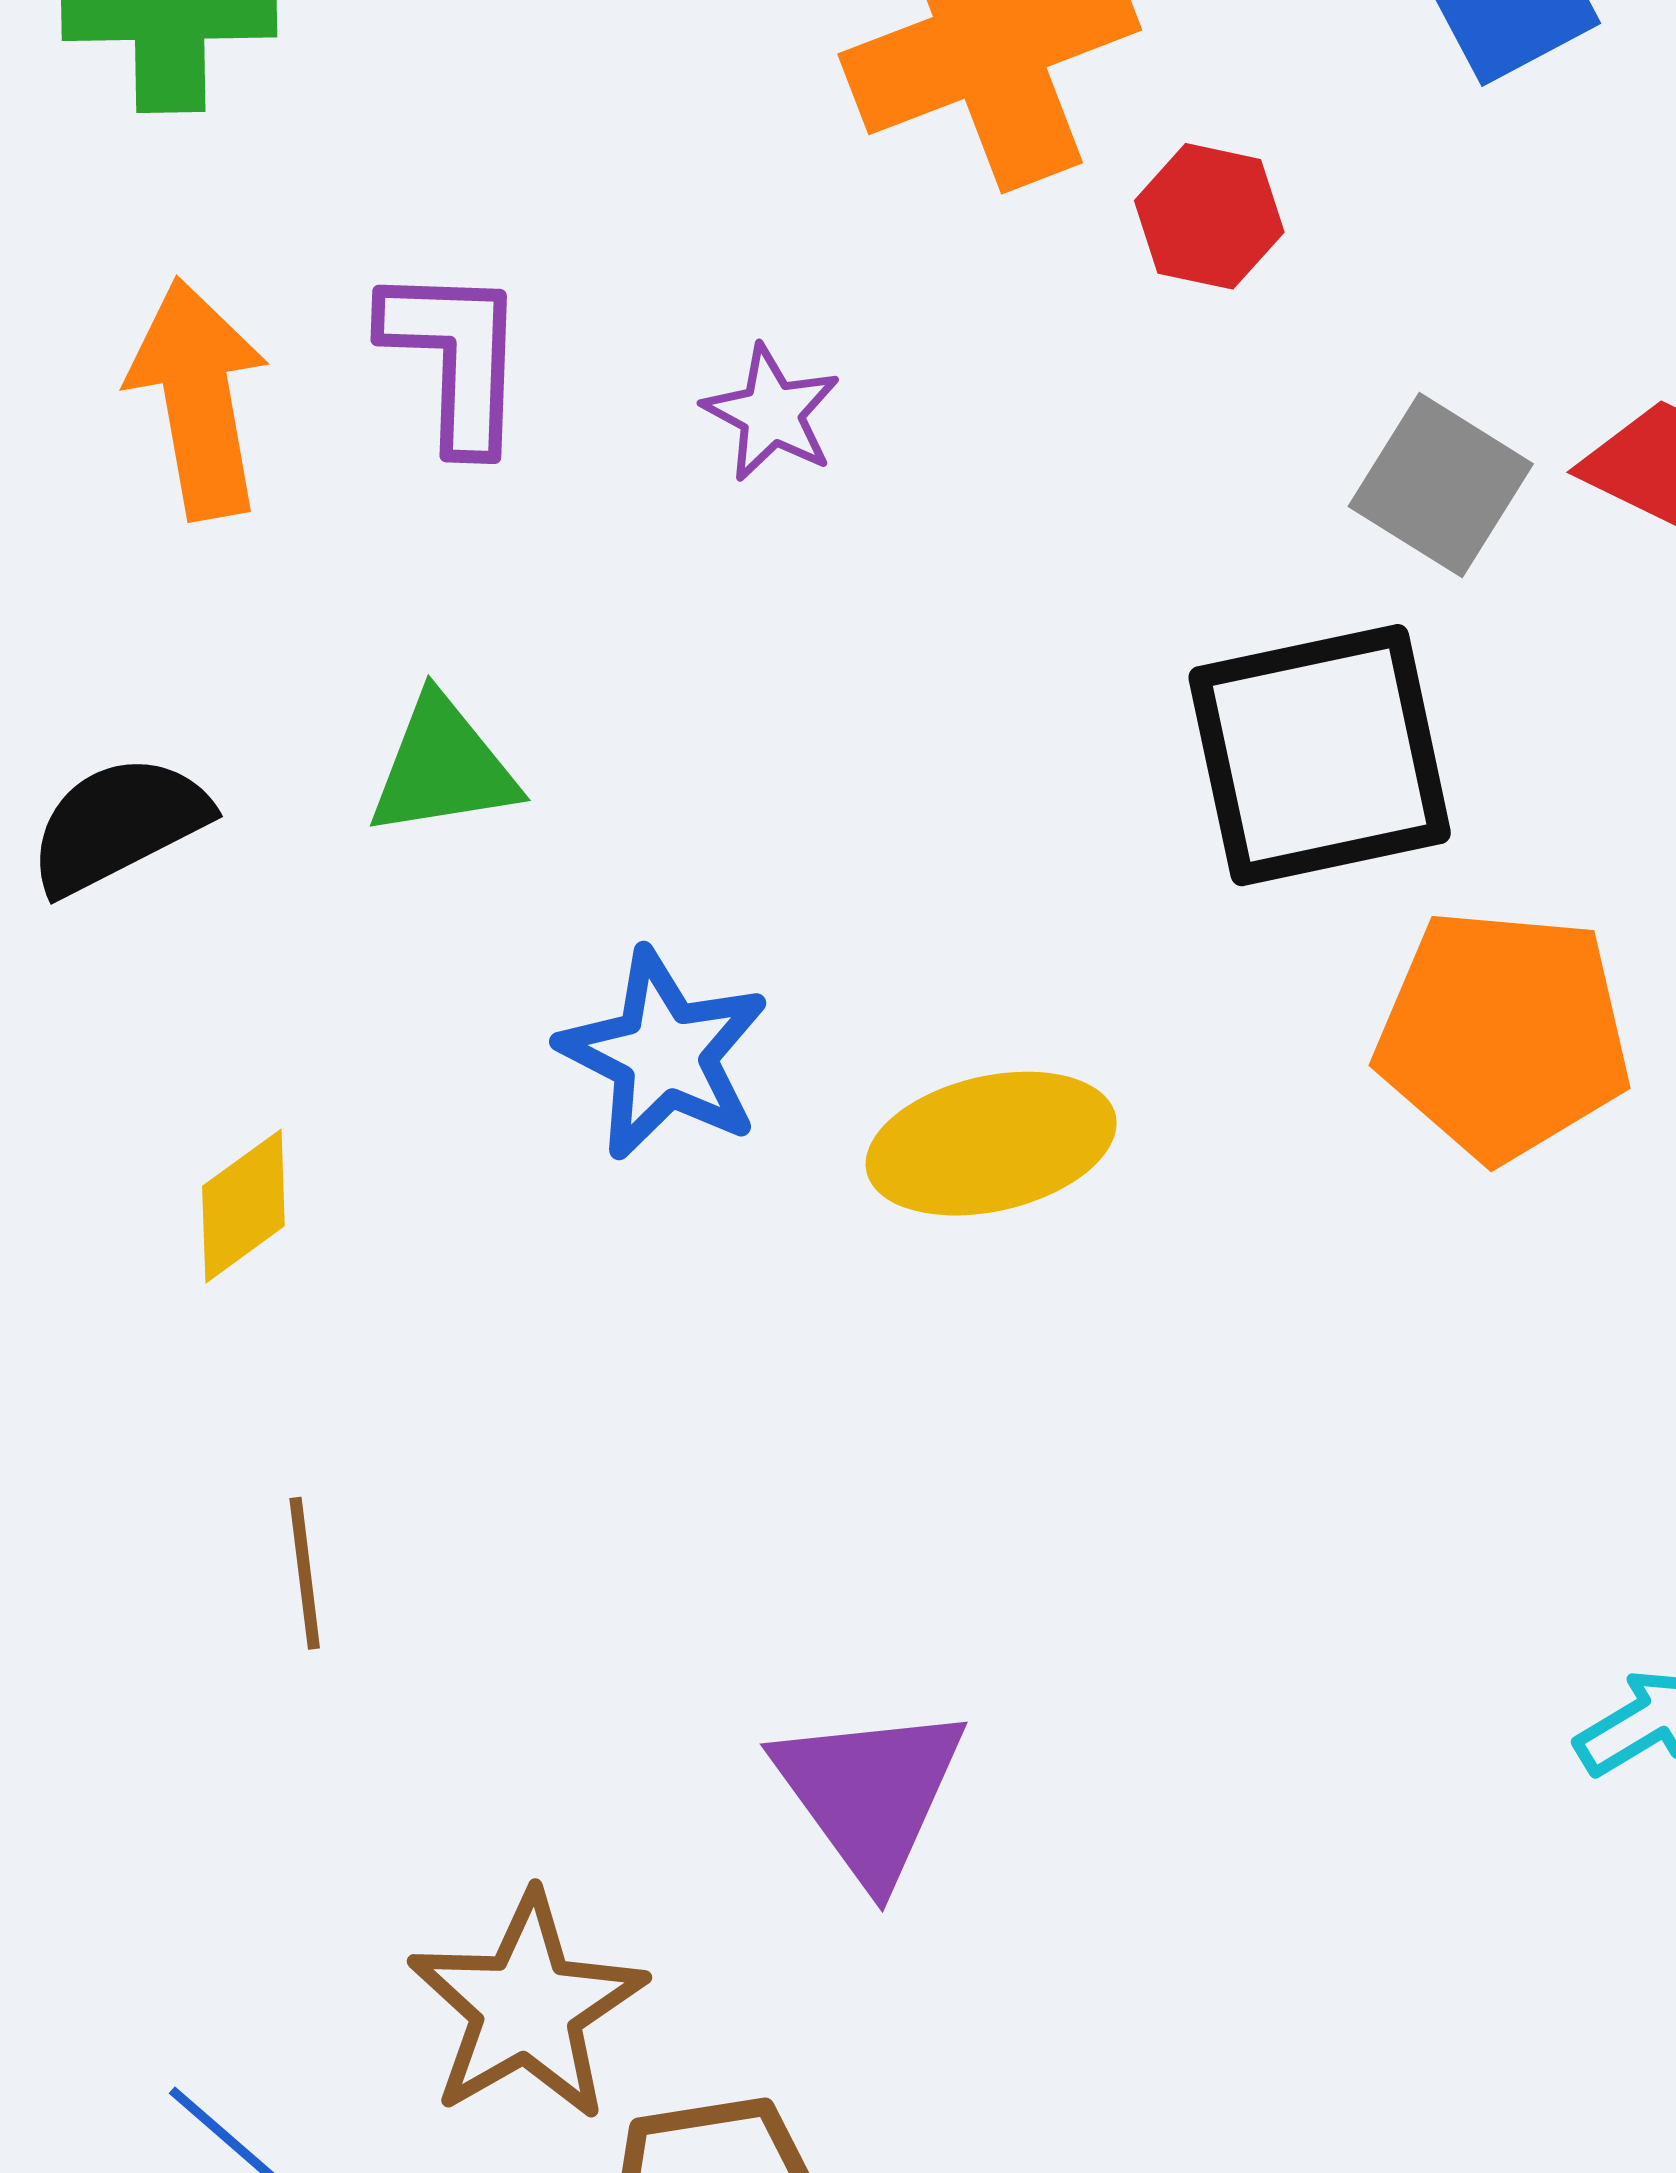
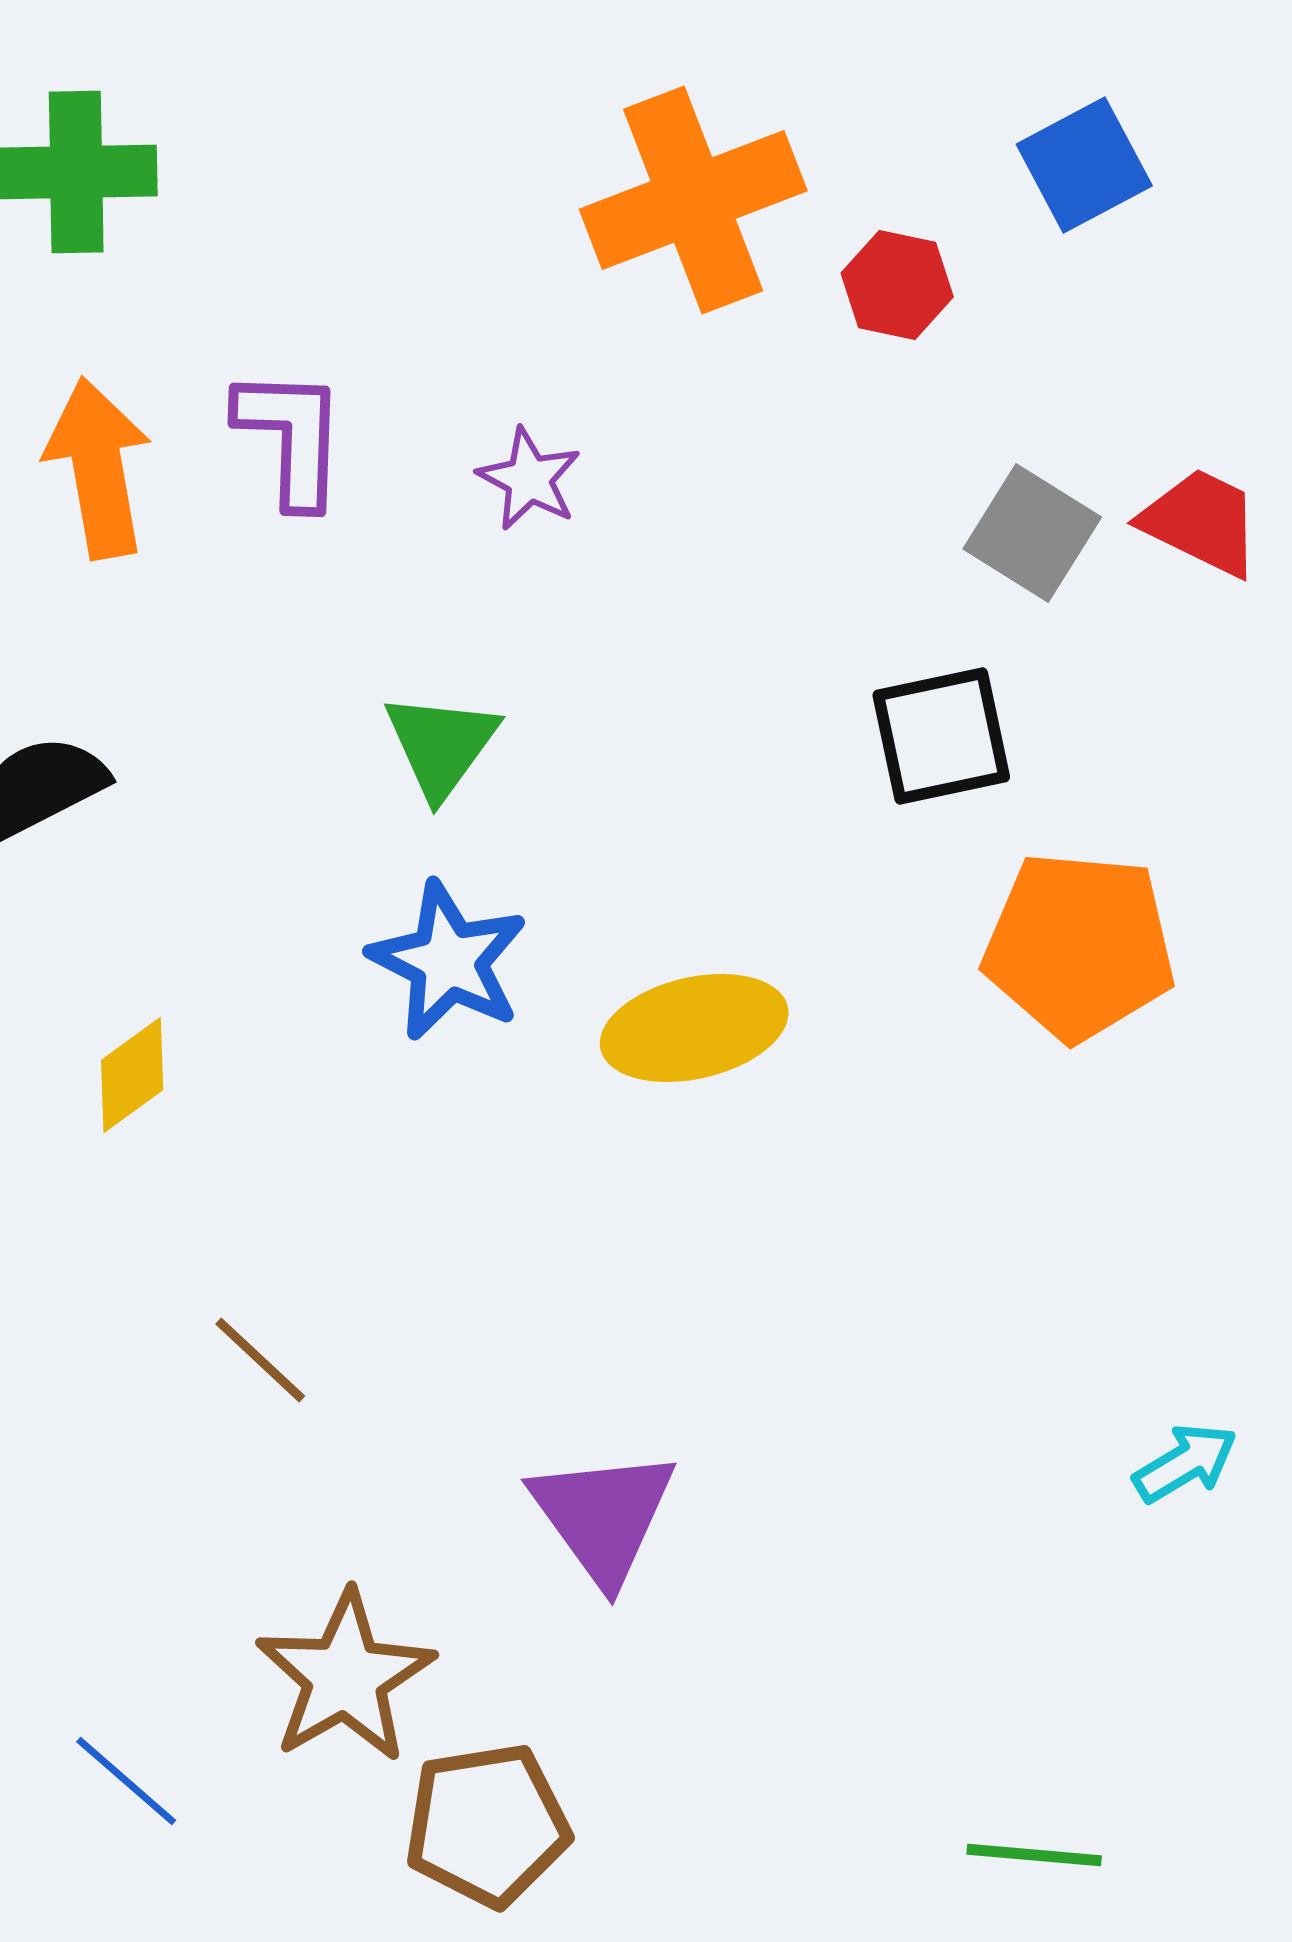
red hexagon: (1209, 216) -> (897, 285), moved
black square: (1320, 755) -> (941, 736), size x0.7
green triangle: (443, 767) -> (441, 745), moved, turned -45
brown line: (305, 1573) -> (260, 1360), moved, turned -40

